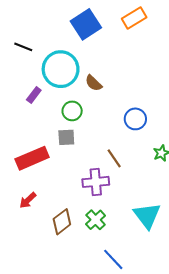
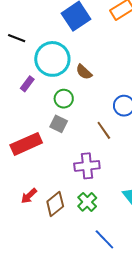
gray square: (66, 137) -> (59, 124), turned 30
brown line: (114, 158) -> (104, 130), moved
red arrow: (28, 200) -> (29, 196), moved

